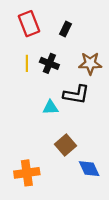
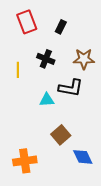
yellow line: (27, 63) -> (18, 70), moved

